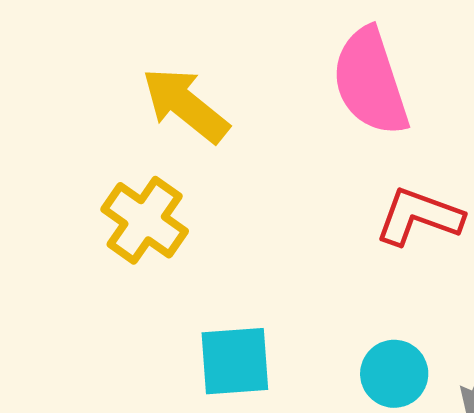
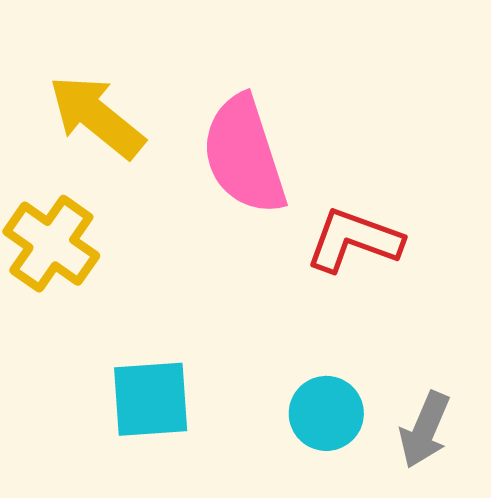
pink semicircle: (370, 82) -> (244, 155), moved

